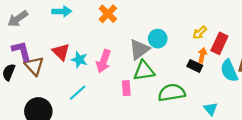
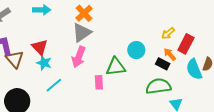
cyan circle: (158, 39) -> (136, 50), moved
gray triangle: (139, 49) -> (82, 33), moved
orange arrow: (202, 55) -> (170, 54), turned -56
cyan star: (79, 60) -> (44, 63), moved
green semicircle: (172, 93) -> (158, 86), moved

